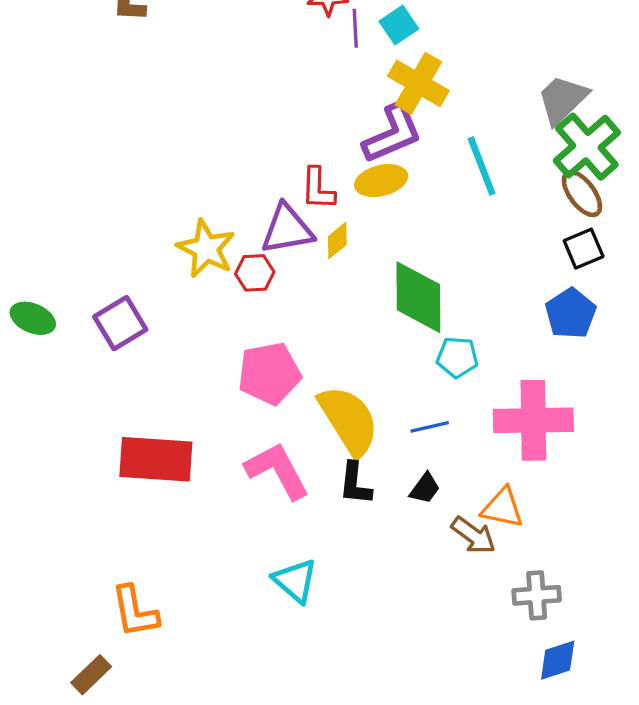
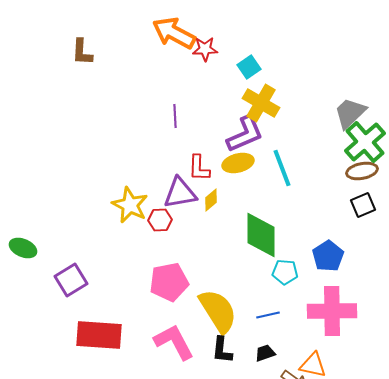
purple line: (355, 28) -> (175, 116), moved
cyan line: (482, 166) -> (282, 168), moved
brown ellipse: (582, 194) -> (362, 171), turned -64
blue pentagon: (571, 313) -> (328, 256), moved
purple square: (120, 323) -> (71, 280), moved
black trapezoid: (425, 488) -> (265, 353), turned -145

